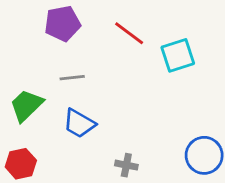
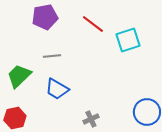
gray cross: (126, 165) -> (91, 119), turned -35

